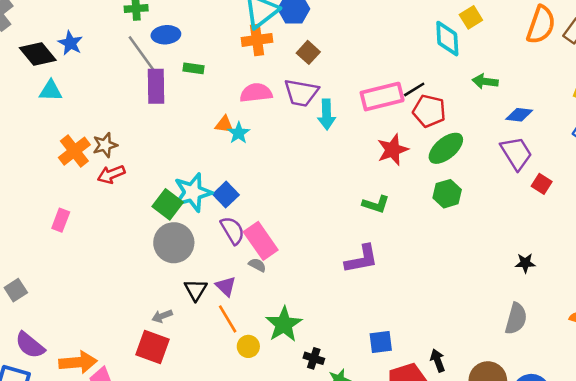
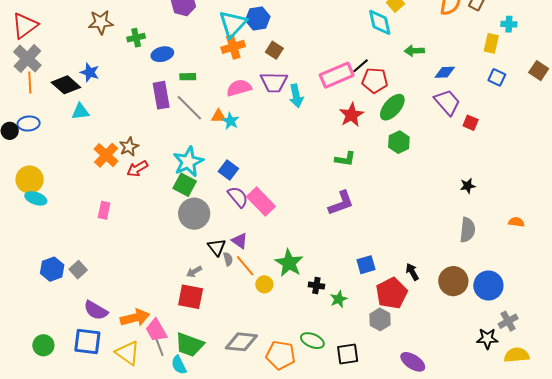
gray line: (141, 53) -> (189, 108), moved
cyan star: (193, 192) -> (188, 162), moved
gray semicircle: (257, 265) -> (228, 259), moved, turned 56

